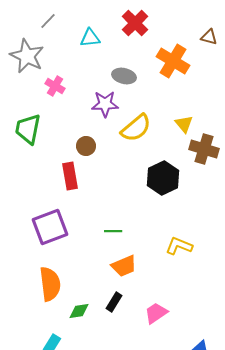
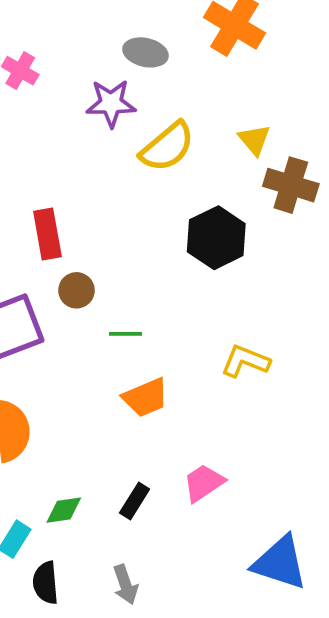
brown circle: (86, 146) -> (76, 290), moved
black rectangle: (114, 302) -> (135, 501), moved
green diamond: (79, 311) -> (64, 510), moved

